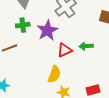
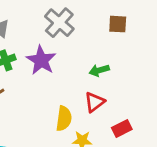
red triangle: (65, 50) -> (94, 102), moved

